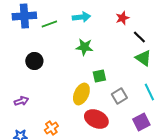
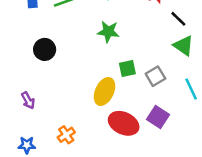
gray square: (119, 96) -> (155, 76), moved
purple arrow: (21, 101) -> (28, 100), turned 80
purple square: (141, 122) -> (158, 117), moved, turned -30

